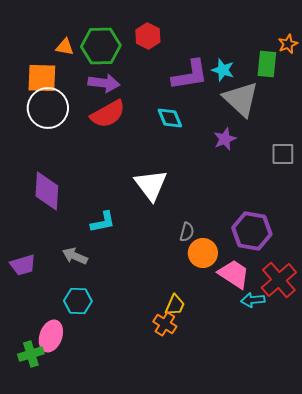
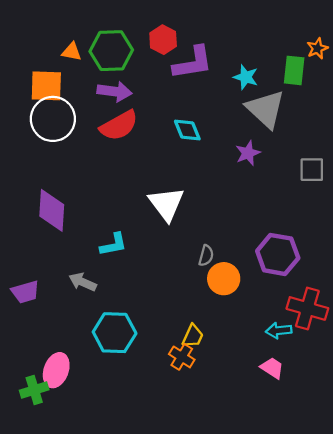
purple L-shape: (190, 75) -> (193, 63), moved
pink trapezoid: (234, 274) -> (272, 368), moved, size x0.7
red cross: (279, 280) -> (307, 308), turned -33
cyan hexagon: (78, 301) -> (115, 333), moved, size x1.4

